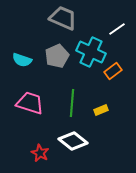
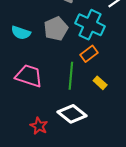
orange rectangle: (113, 71) -> (89, 54), moved
yellow rectangle: (101, 110) -> (100, 83), turned 64

